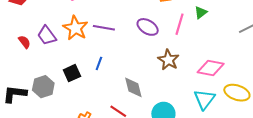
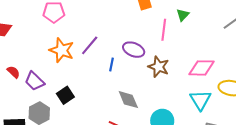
purple ellipse: (148, 27) -> (134, 50), moved
purple line: (104, 28) -> (90, 45), turned -50
purple trapezoid: (47, 35) -> (34, 81), moved
blue line: (99, 63) -> (112, 64), moved

